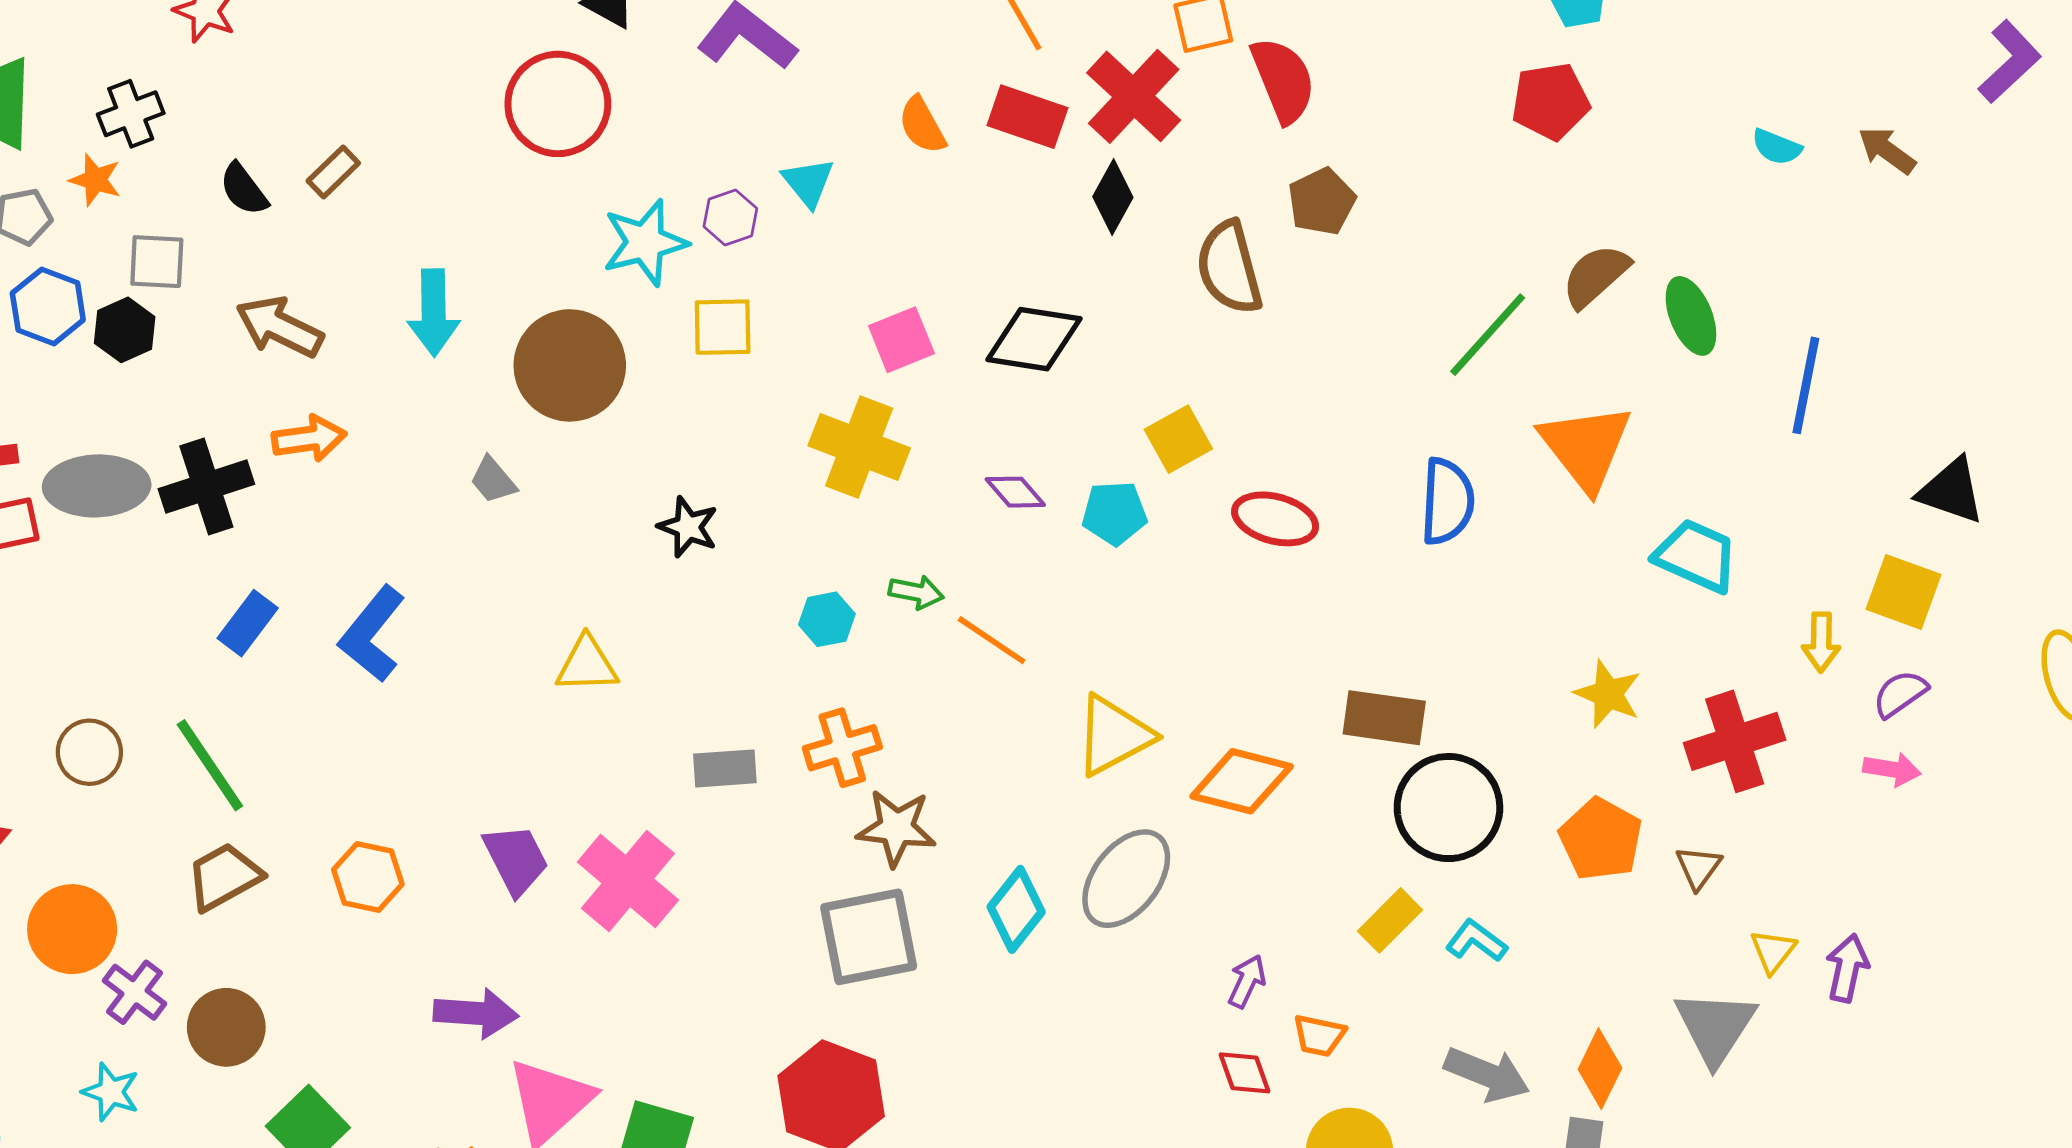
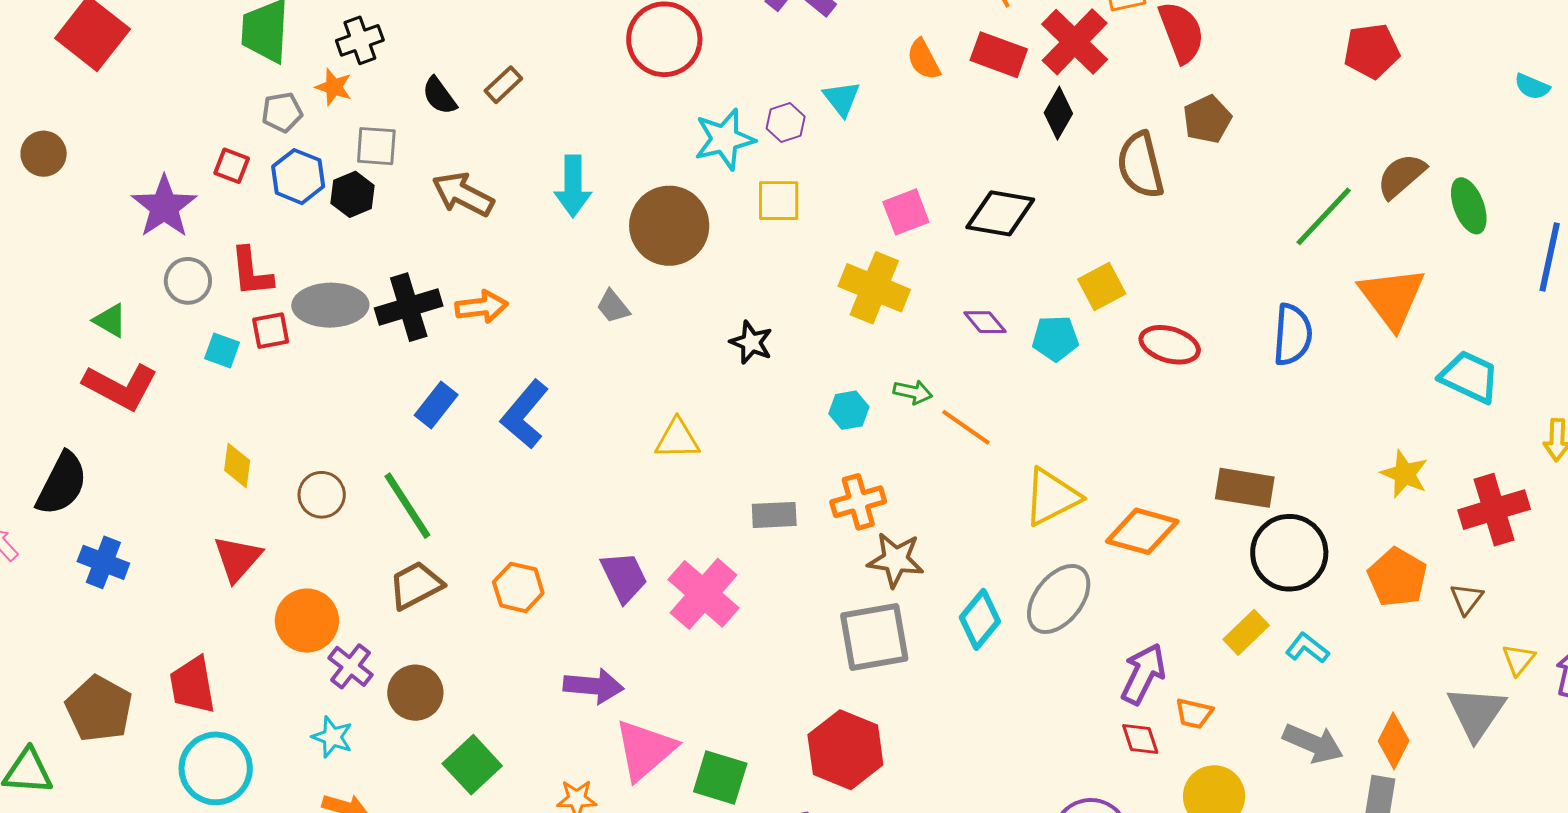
orange arrow: (309, 438) -> (481, 307), moved
purple arrow: (1247, 981) -> (1143, 674), size x1.6

